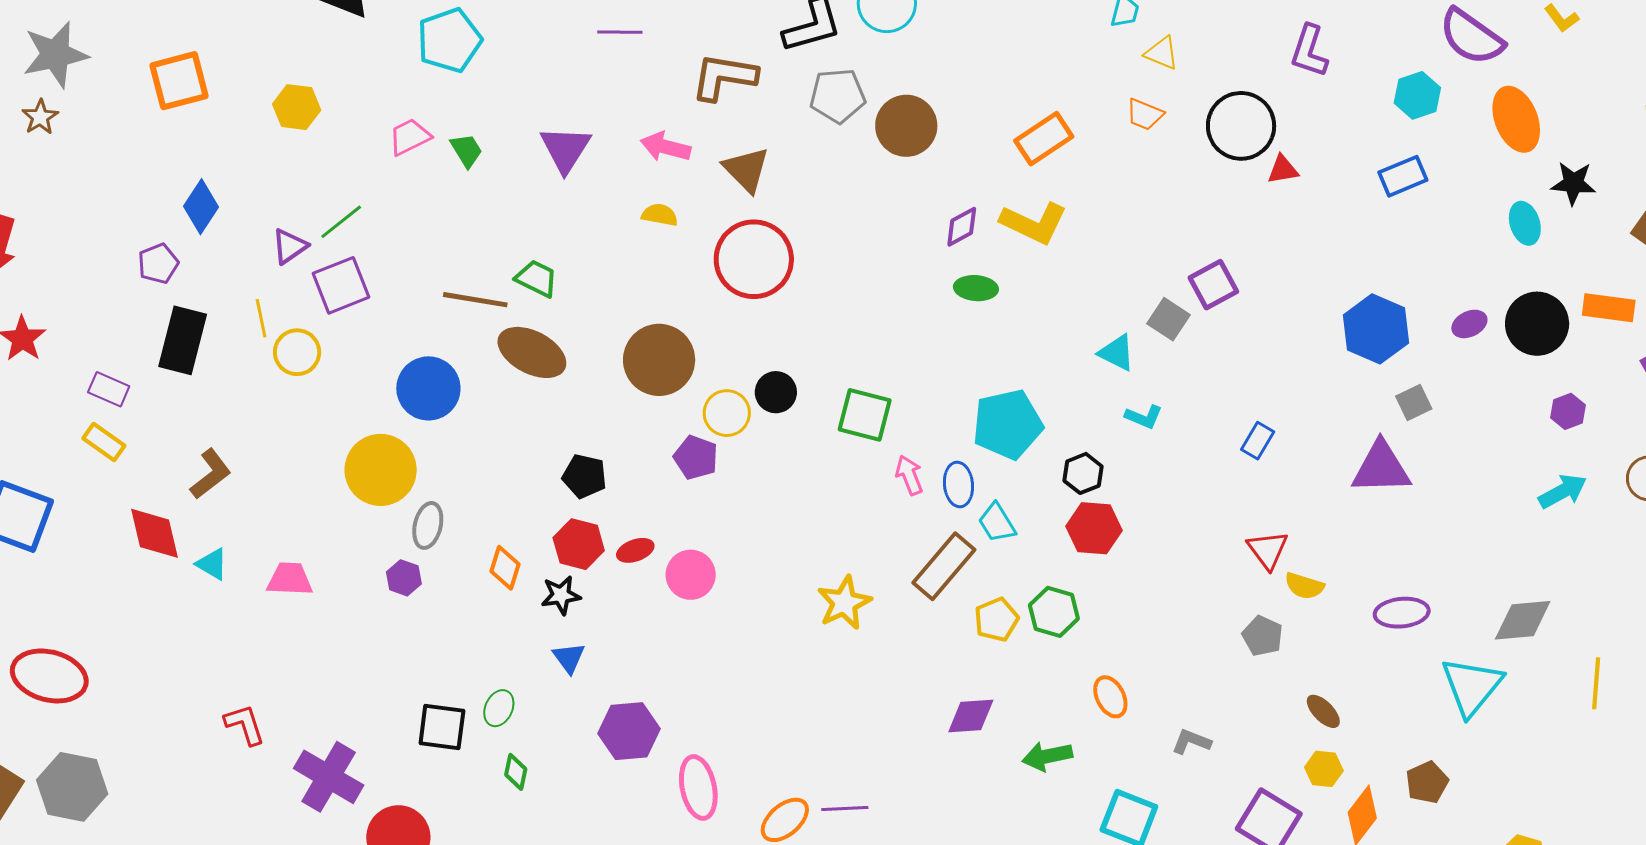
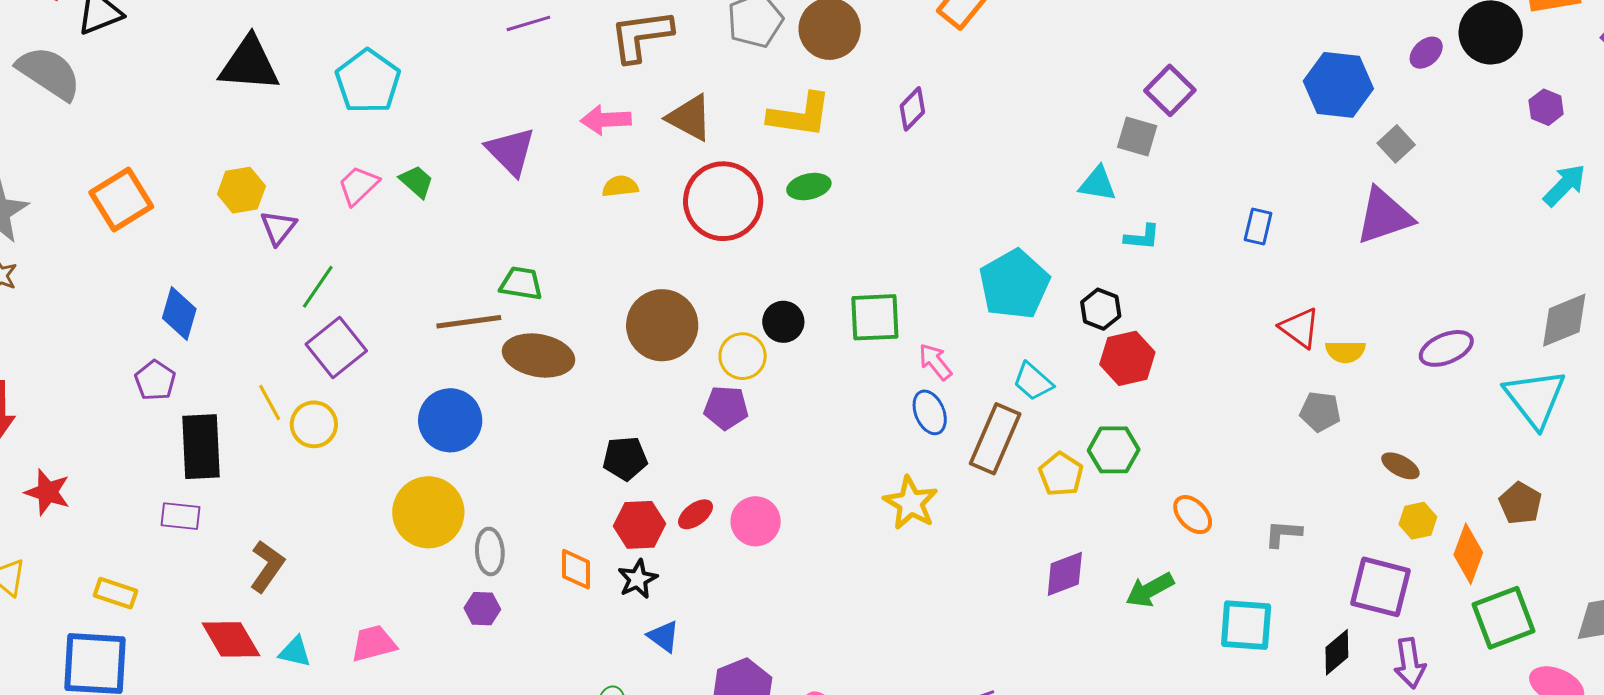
yellow L-shape: (1034, 223) -> (800, 115), moved
purple triangle: (290, 246) -> (278, 228), moved
green ellipse: (976, 288) -> (809, 187), moved
purple rectangle: (109, 389) -> (180, 516), moved
yellow rectangle: (104, 442) -> (115, 593), moved
blue ellipse: (958, 484) -> (930, 412), moved

